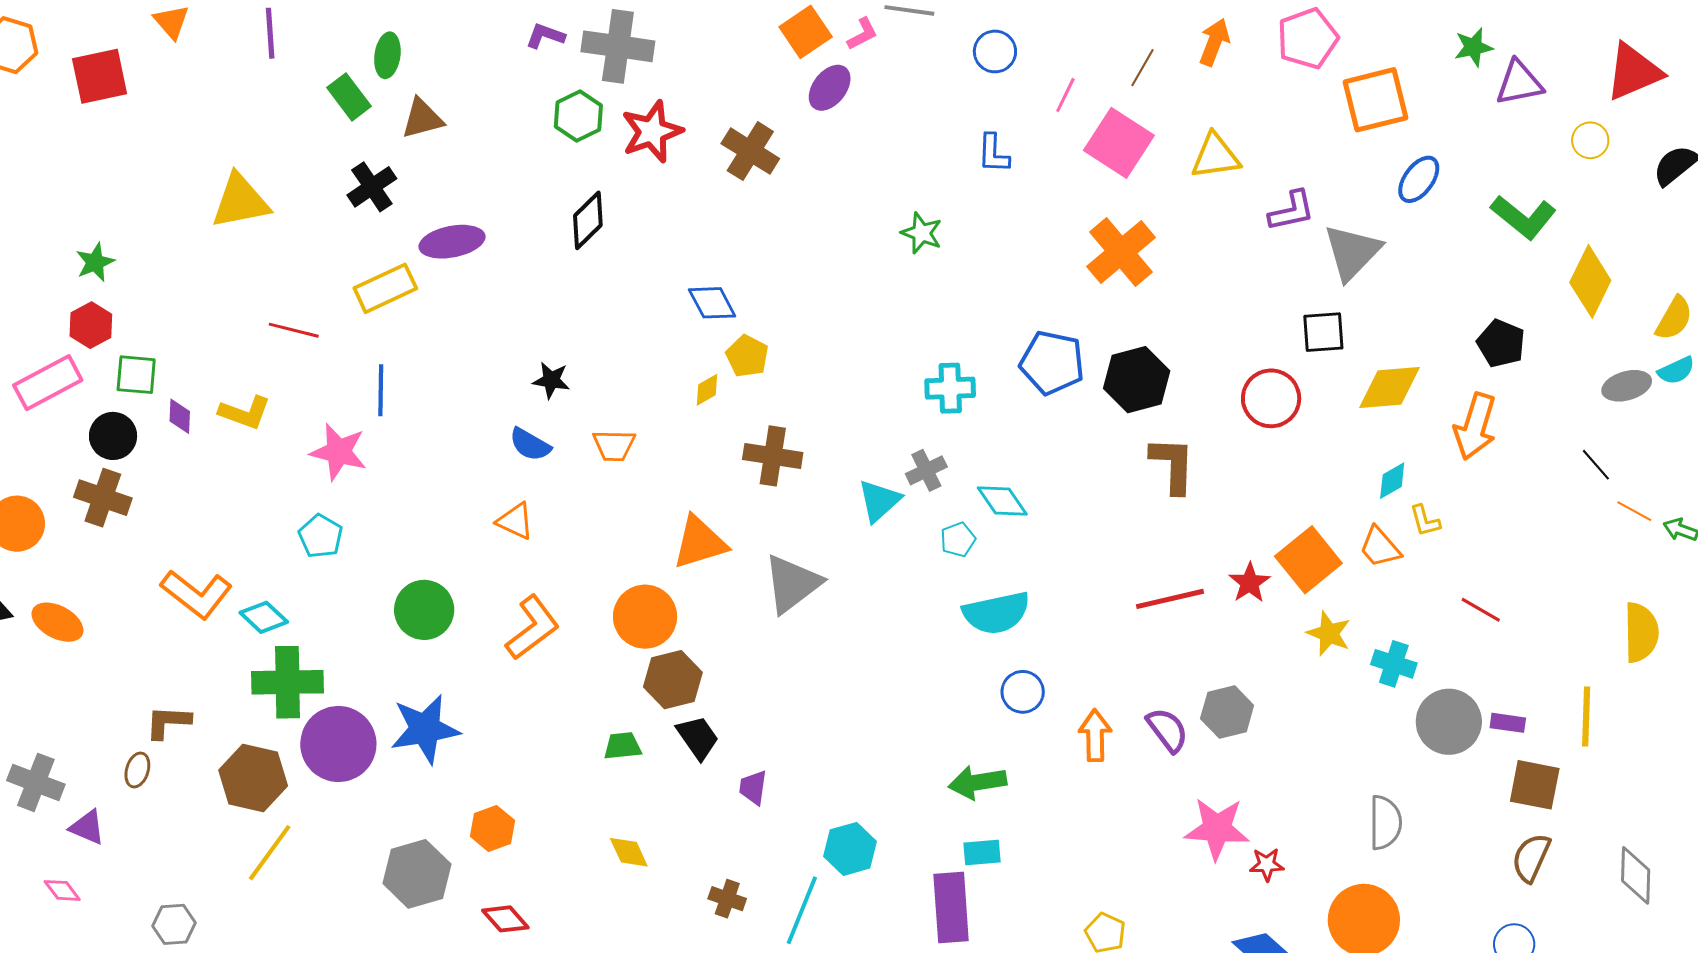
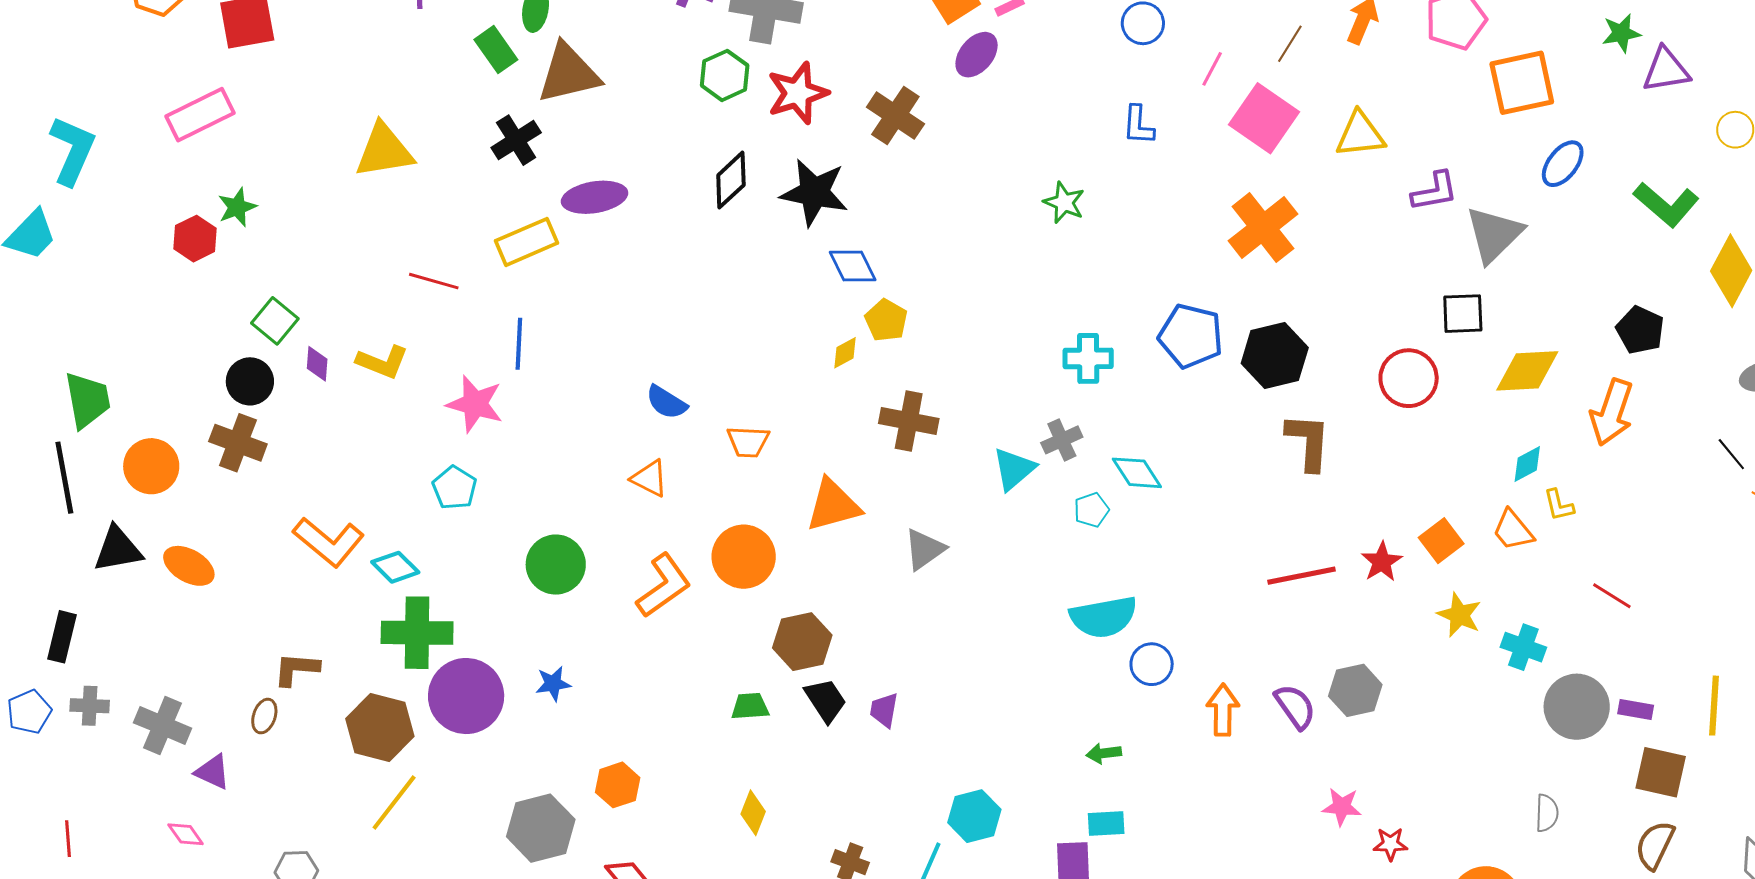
brown triangle: (422, 119) -> (568, 73), size x1.5
red hexagon: (91, 325) -> (195, 239), moved
green square: (136, 375) -> (275, 321), turned 33
black star: (551, 380) -> (814, 192), moved, size x1.8
pink rectangle: (48, 383) -> (200, 115), moved
orange trapezoid: (614, 445) -> (748, 442), moved
orange square: (1308, 560) -> (1441, 541), size x0.7
gray triangle: (792, 584) -> (924, 549), size x0.7
cyan semicircle: (996, 613) -> (1103, 617), moved
orange circle: (645, 617) -> (744, 557), moved
blue star: (425, 729) -> (553, 684), size x0.5
green arrow: (977, 782) -> (1104, 753), size x0.6
purple trapezoid: (753, 788) -> (884, 710), moved
gray semicircle: (1385, 823) -> (1547, 813), moved, size x0.7
pink star: (1217, 829) -> (1342, 807), size x0.6
yellow diamond: (629, 852) -> (753, 813), turned 45

